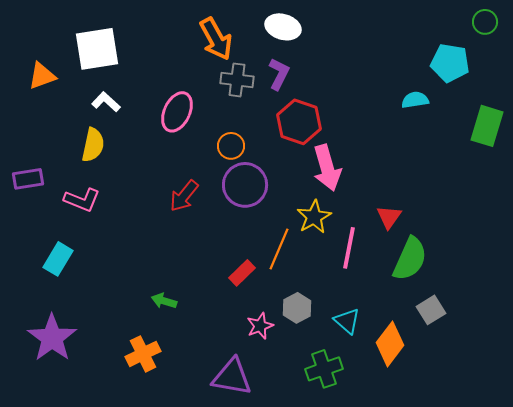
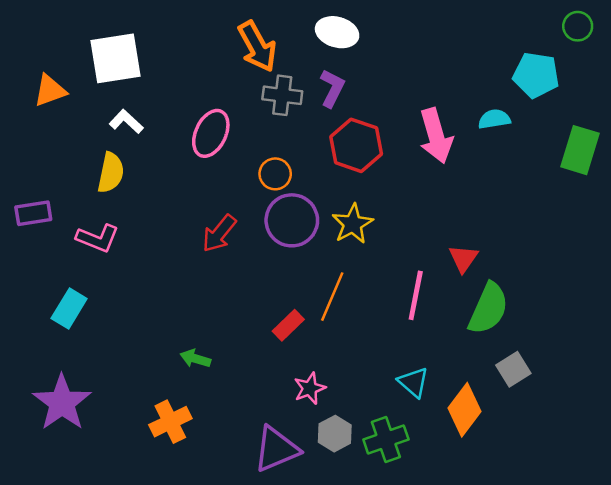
pink arrow: (327, 168) -> (436, 136), moved
yellow star: (314, 217) -> (353, 224), moved
gray hexagon: (297, 308) -> (335, 434), moved
purple triangle: (232, 377) -> (276, 449), turned -33

